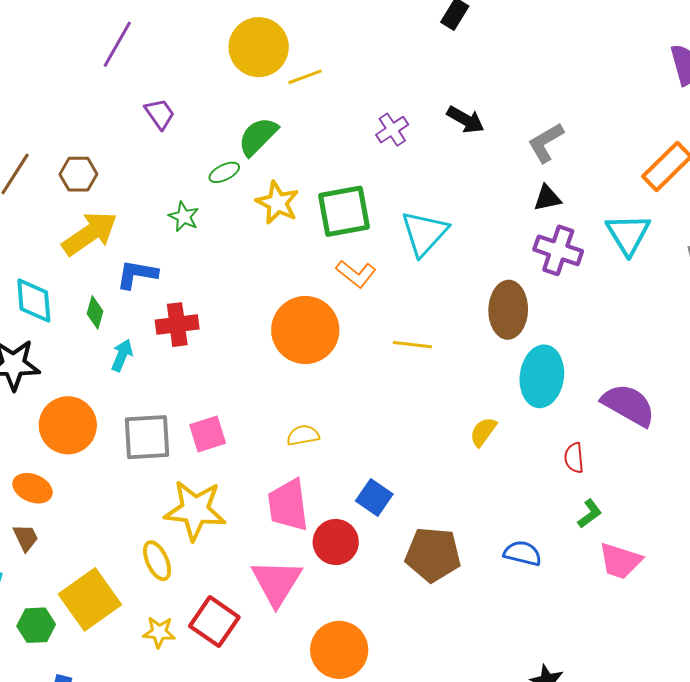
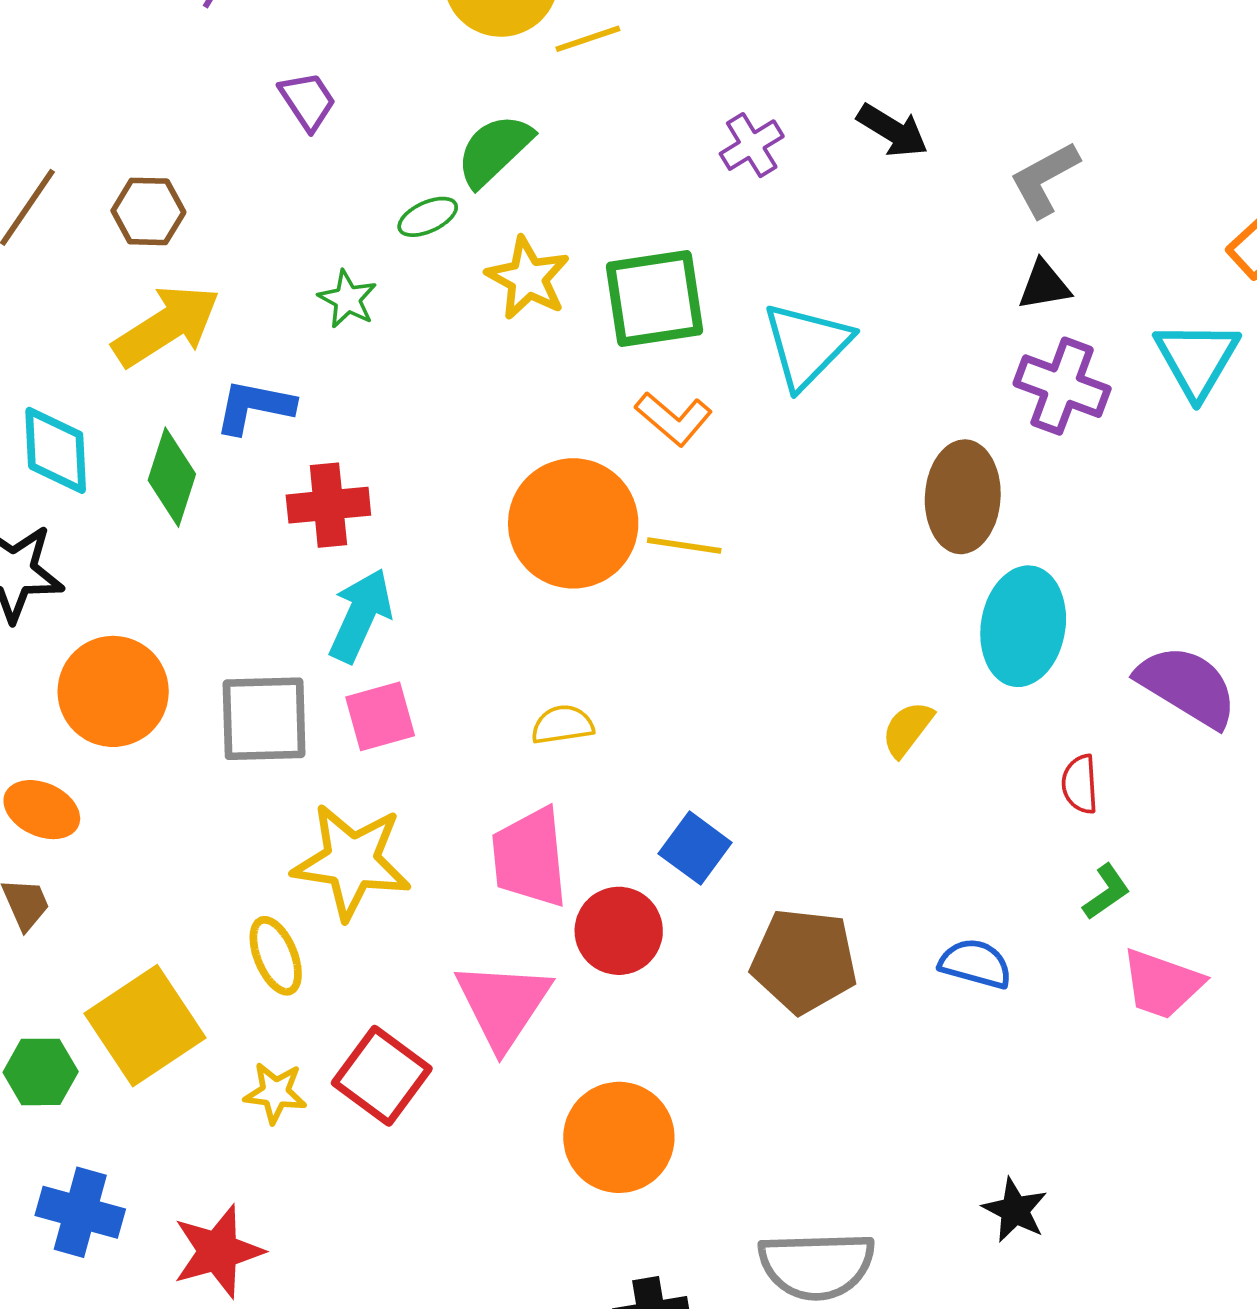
green diamond: (95, 312) -> (172, 477), size x1.5
yellow line: (412, 345) -> (684, 546), moved
cyan arrow: (122, 355) -> (360, 615), moved, size x1.5

